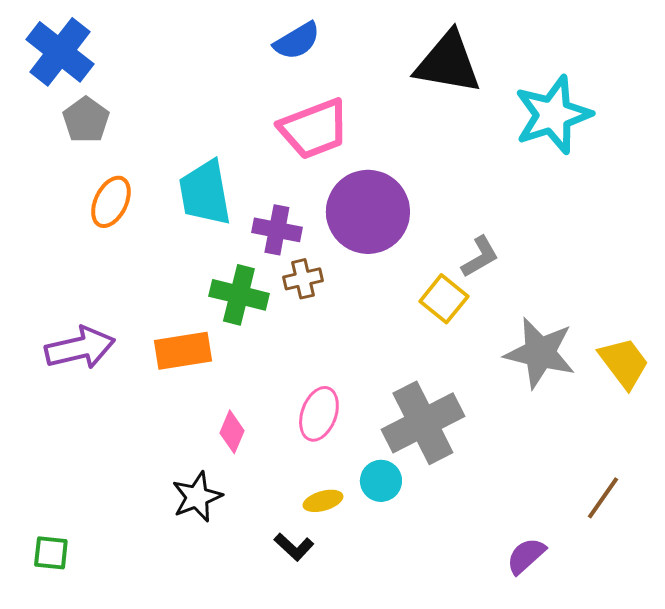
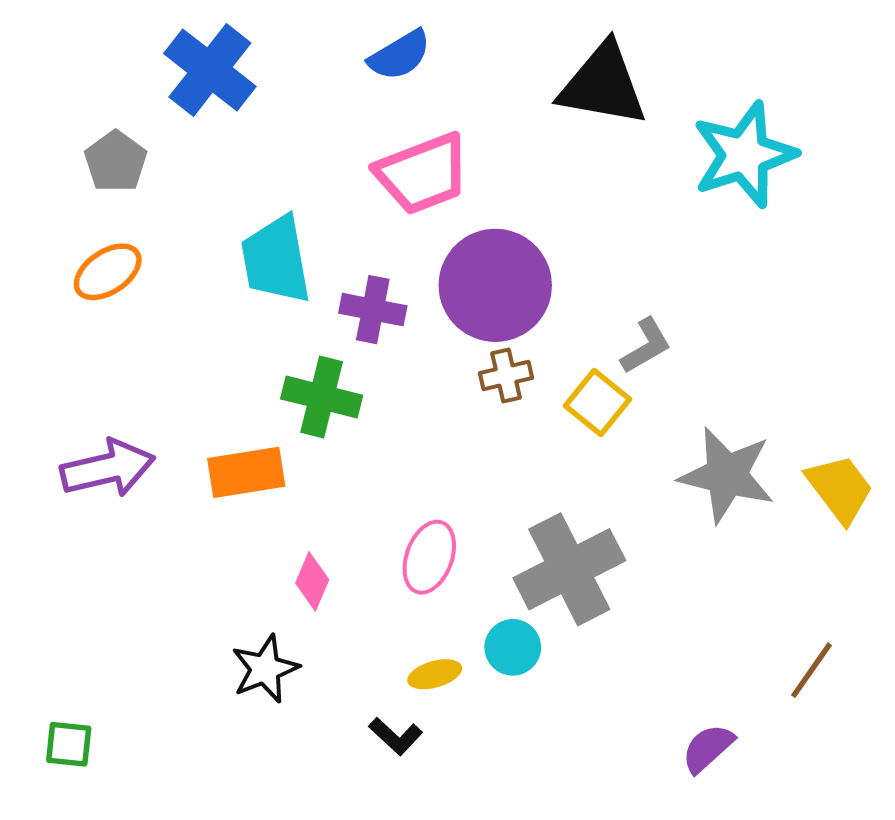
blue cross: (60, 52) -> (210, 70), moved
orange ellipse: (111, 202) -> (108, 272), moved, turned 30
brown cross: (303, 279) -> (506, 375), moved

